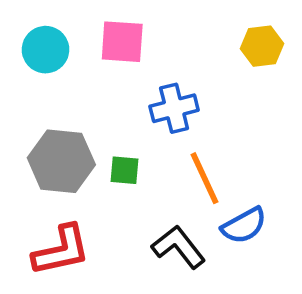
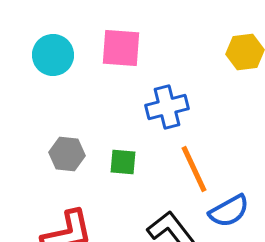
gray hexagon: (61, 161) -> (67, 154), size x0.6

